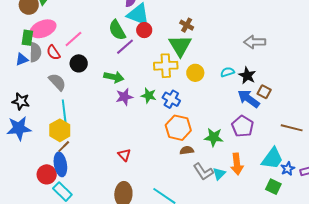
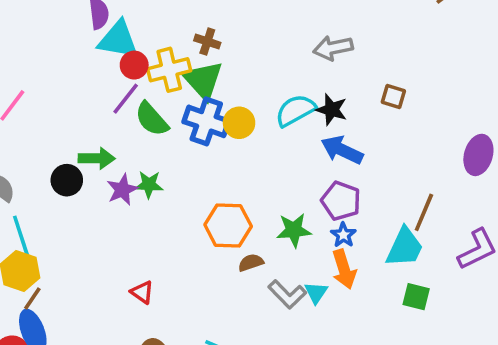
green semicircle: (117, 30) -> (152, 119), moved
purple line: (125, 47) -> (126, 99), moved
black circle: (79, 63) -> (67, 180), moved
yellow cross: (166, 66) -> (169, 70), moved
cyan semicircle: (227, 72) -> (295, 110), size x1.6
brown square: (264, 92) -> (393, 97), moved
green star: (149, 96) -> (149, 185), moved
blue cross: (171, 99) -> (206, 121), moved, size x1.4
brown line: (292, 128) -> (424, 212), moved, turned -70
blue star: (288, 169) -> (343, 235), moved

